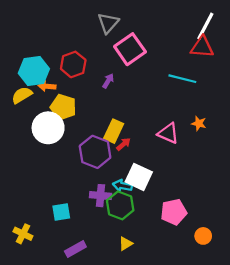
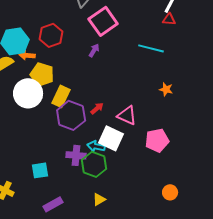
red triangle: (202, 47) -> (169, 19), size x0.6
purple arrow: (108, 81) -> (94, 50), moved
yellow rectangle: (114, 131) -> (61, 96), moved
pink triangle: (168, 133) -> (127, 115), moved
pink pentagon: (174, 212) -> (157, 140), moved

